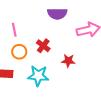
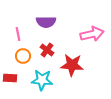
purple semicircle: (57, 14) -> (46, 22), moved
red star: (68, 61) -> (72, 65), size x1.6

